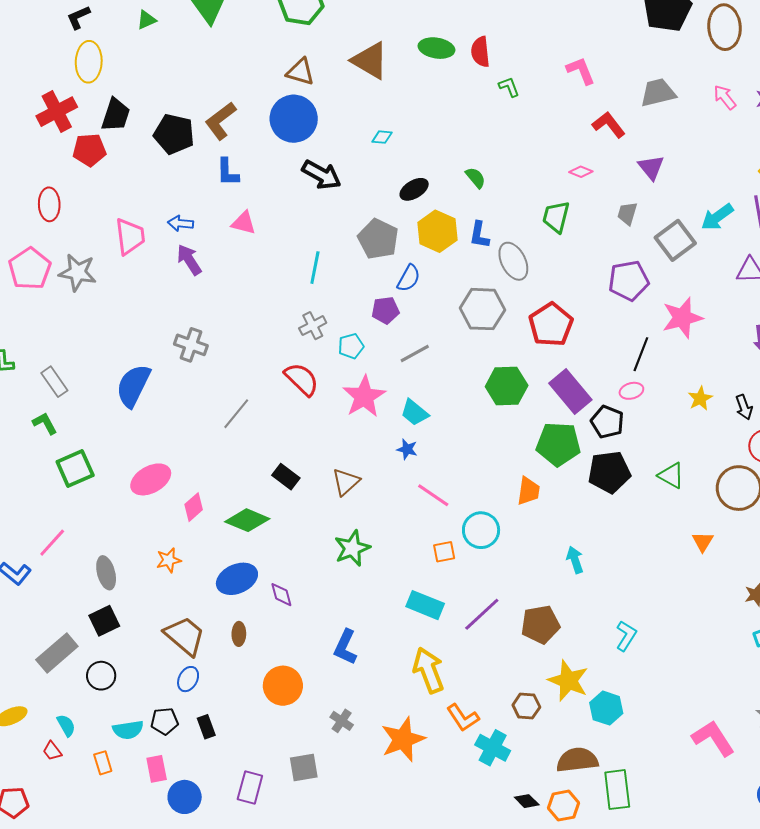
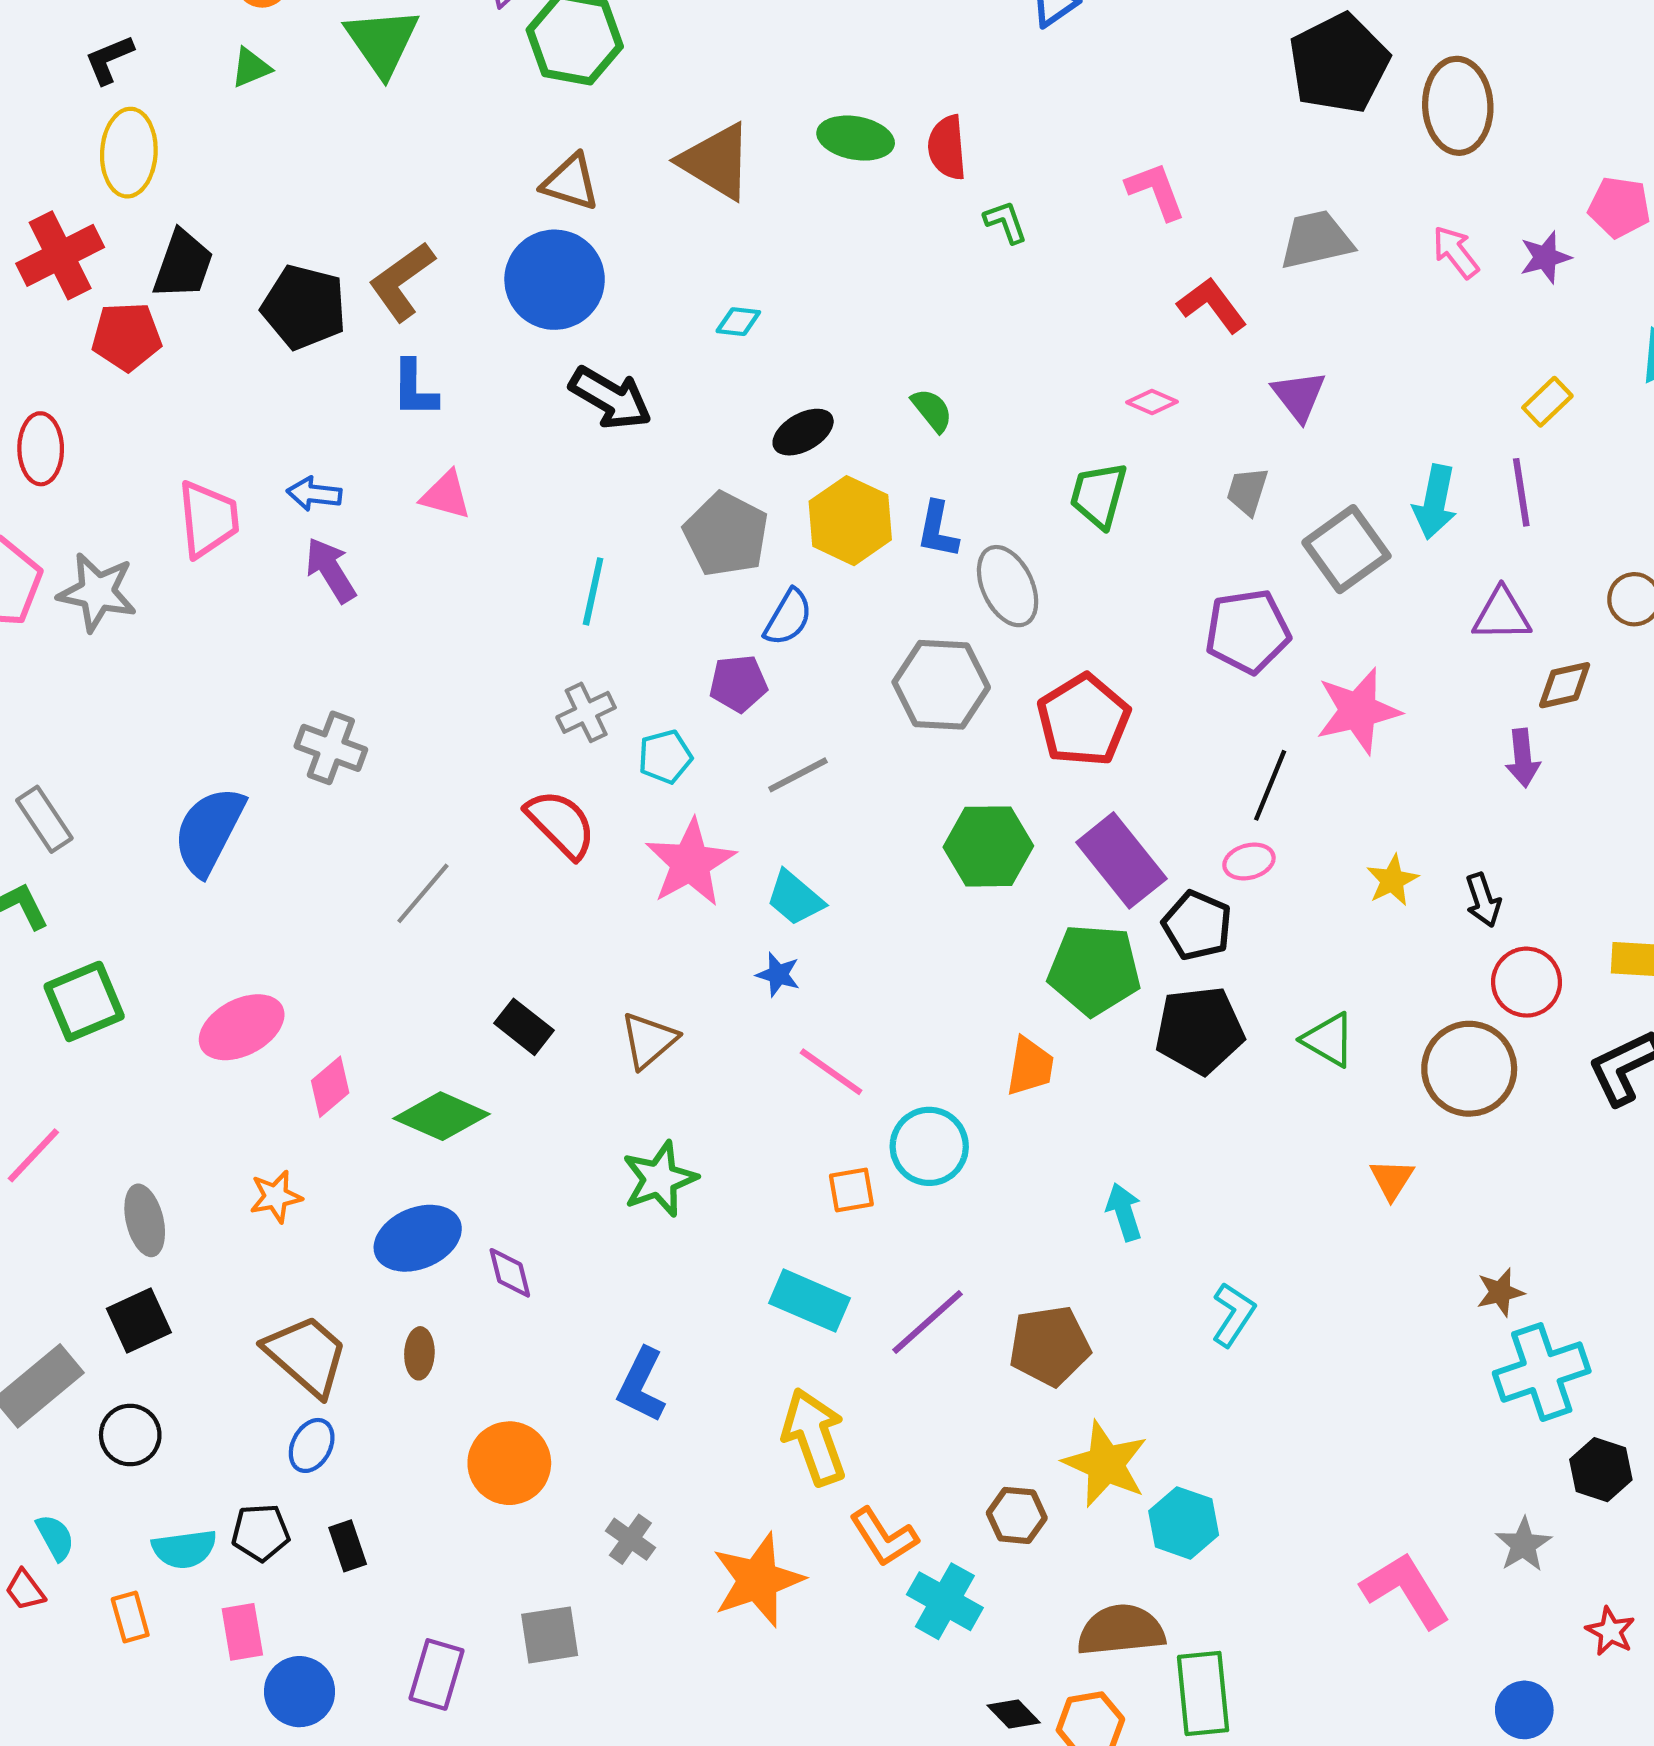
cyan arrow: (717, 217) -> (1435, 502), turned -44
cyan L-shape: (626, 636) -> (1233, 1315), moved

